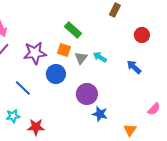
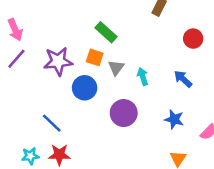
cyan arrow: (100, 57) -> (143, 76), moved, turned 40
blue line: (23, 88) -> (52, 123), moved
blue star: (100, 114) -> (174, 119), moved
cyan star: (13, 116) -> (30, 156), moved

